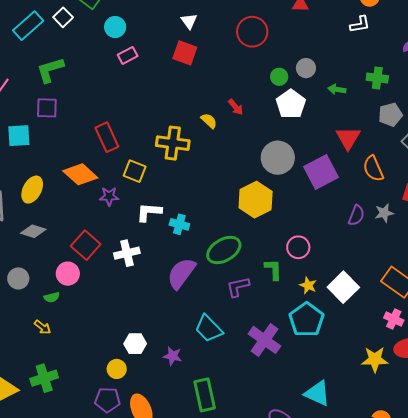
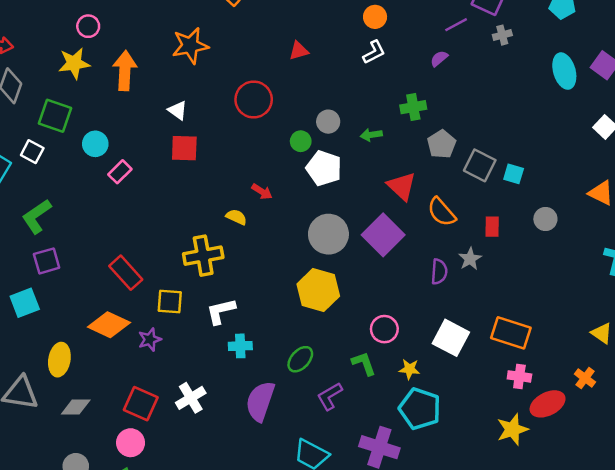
white L-shape: (149, 212) -> (221, 311), moved
green ellipse: (224, 250) -> (300, 359), size x0.7
white square: (343, 287) -> (451, 338), moved

